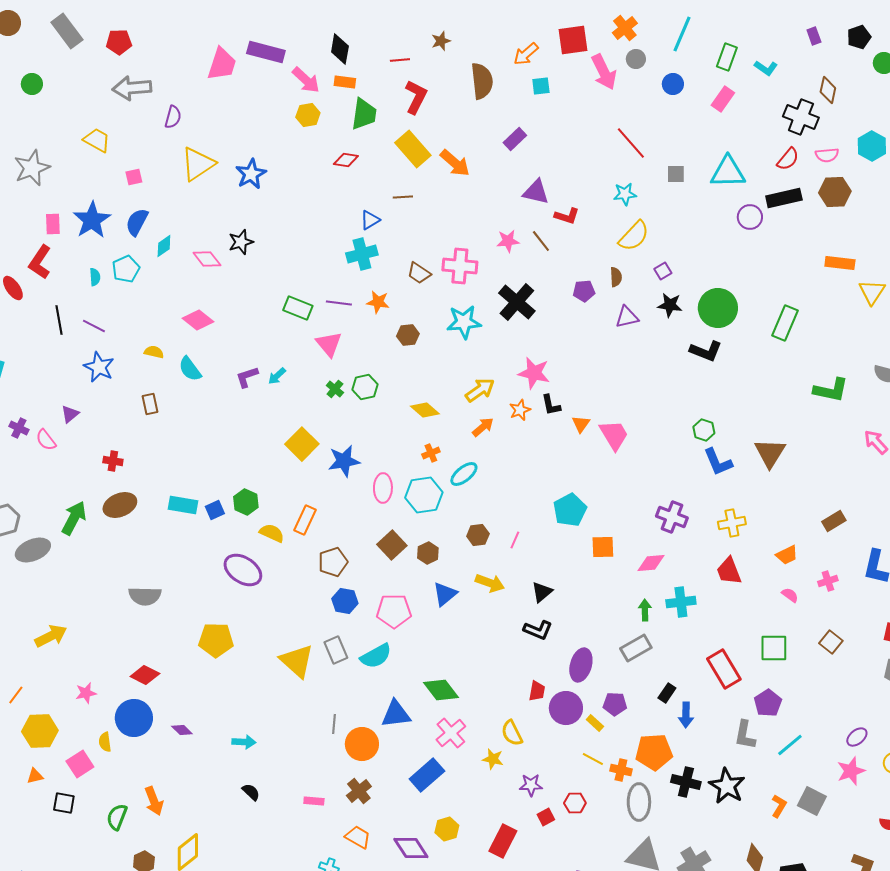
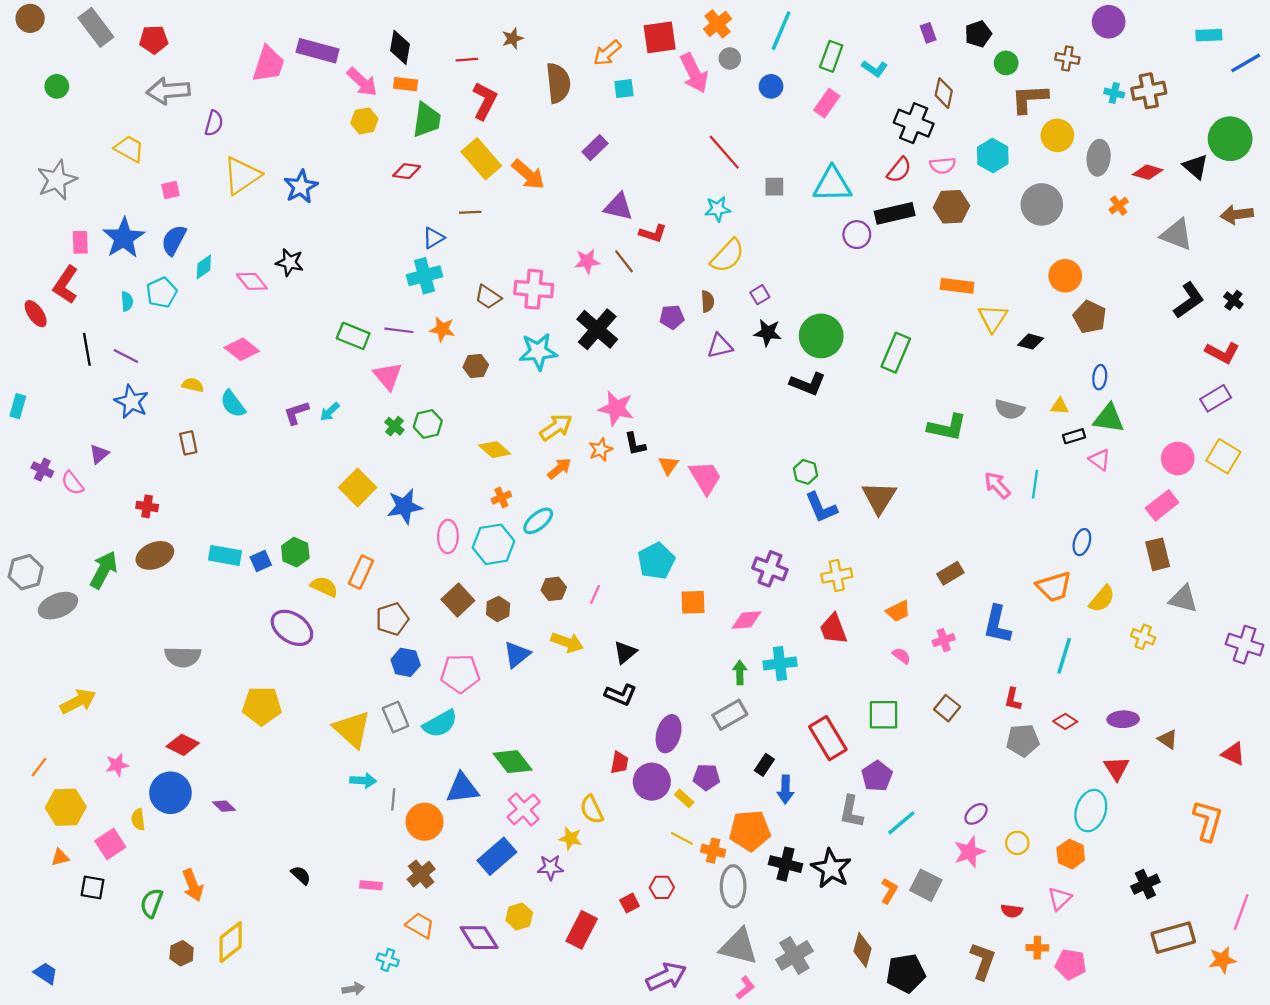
black star: (241, 242) -> (290, 262), turned 30
cyan arrow: (244, 742) -> (363, 781), moved
purple star: (531, 785) -> (550, 867), moved

